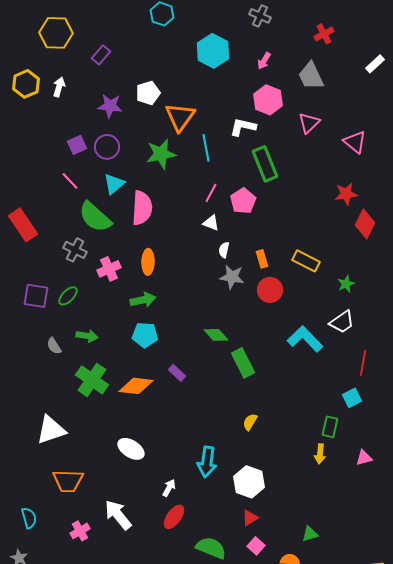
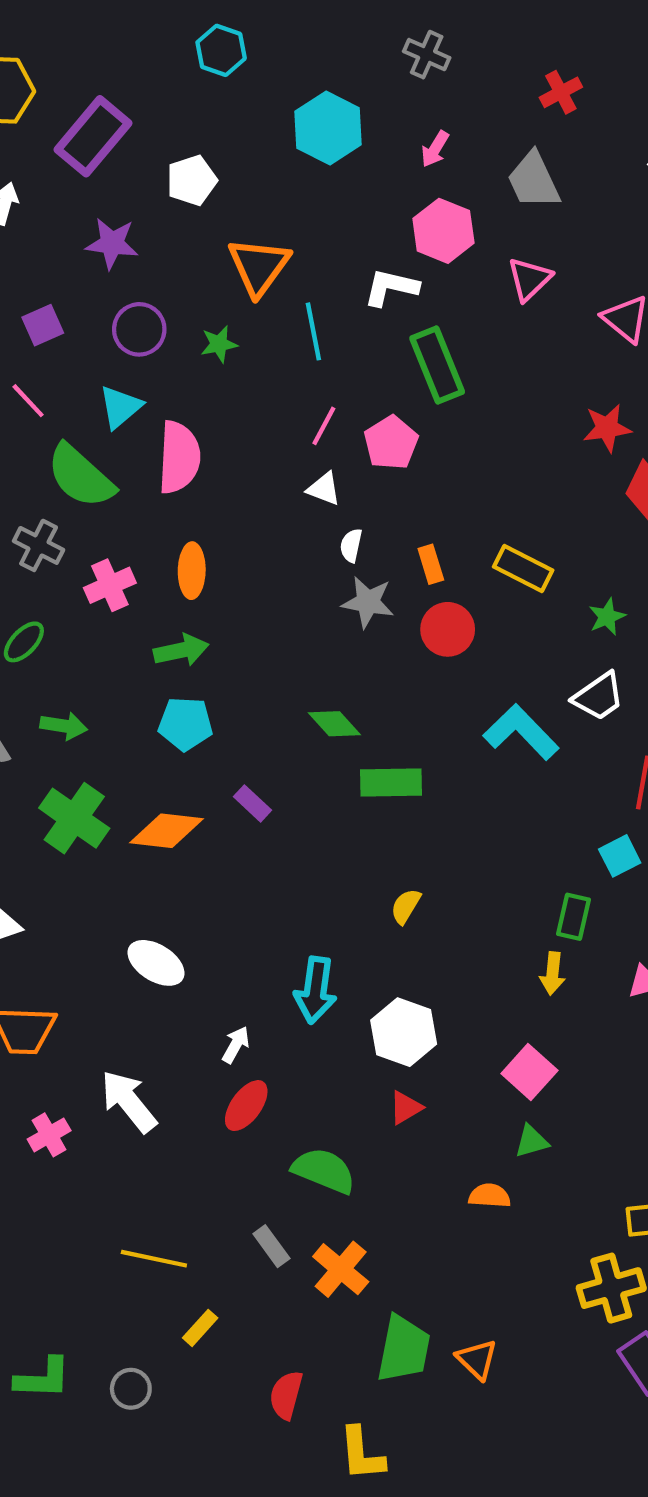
purple rectangle: (101, 55) -> (93, 136), size x1.8
white pentagon: (148, 93) -> (192, 180), moved
purple circle: (107, 147) -> (139, 329), moved
green star: (161, 154) -> (219, 344), size x0.6
green rectangle: (243, 363) -> (391, 782), turned -64
pink square: (256, 546) -> (529, 1072), moved, size x1.4

